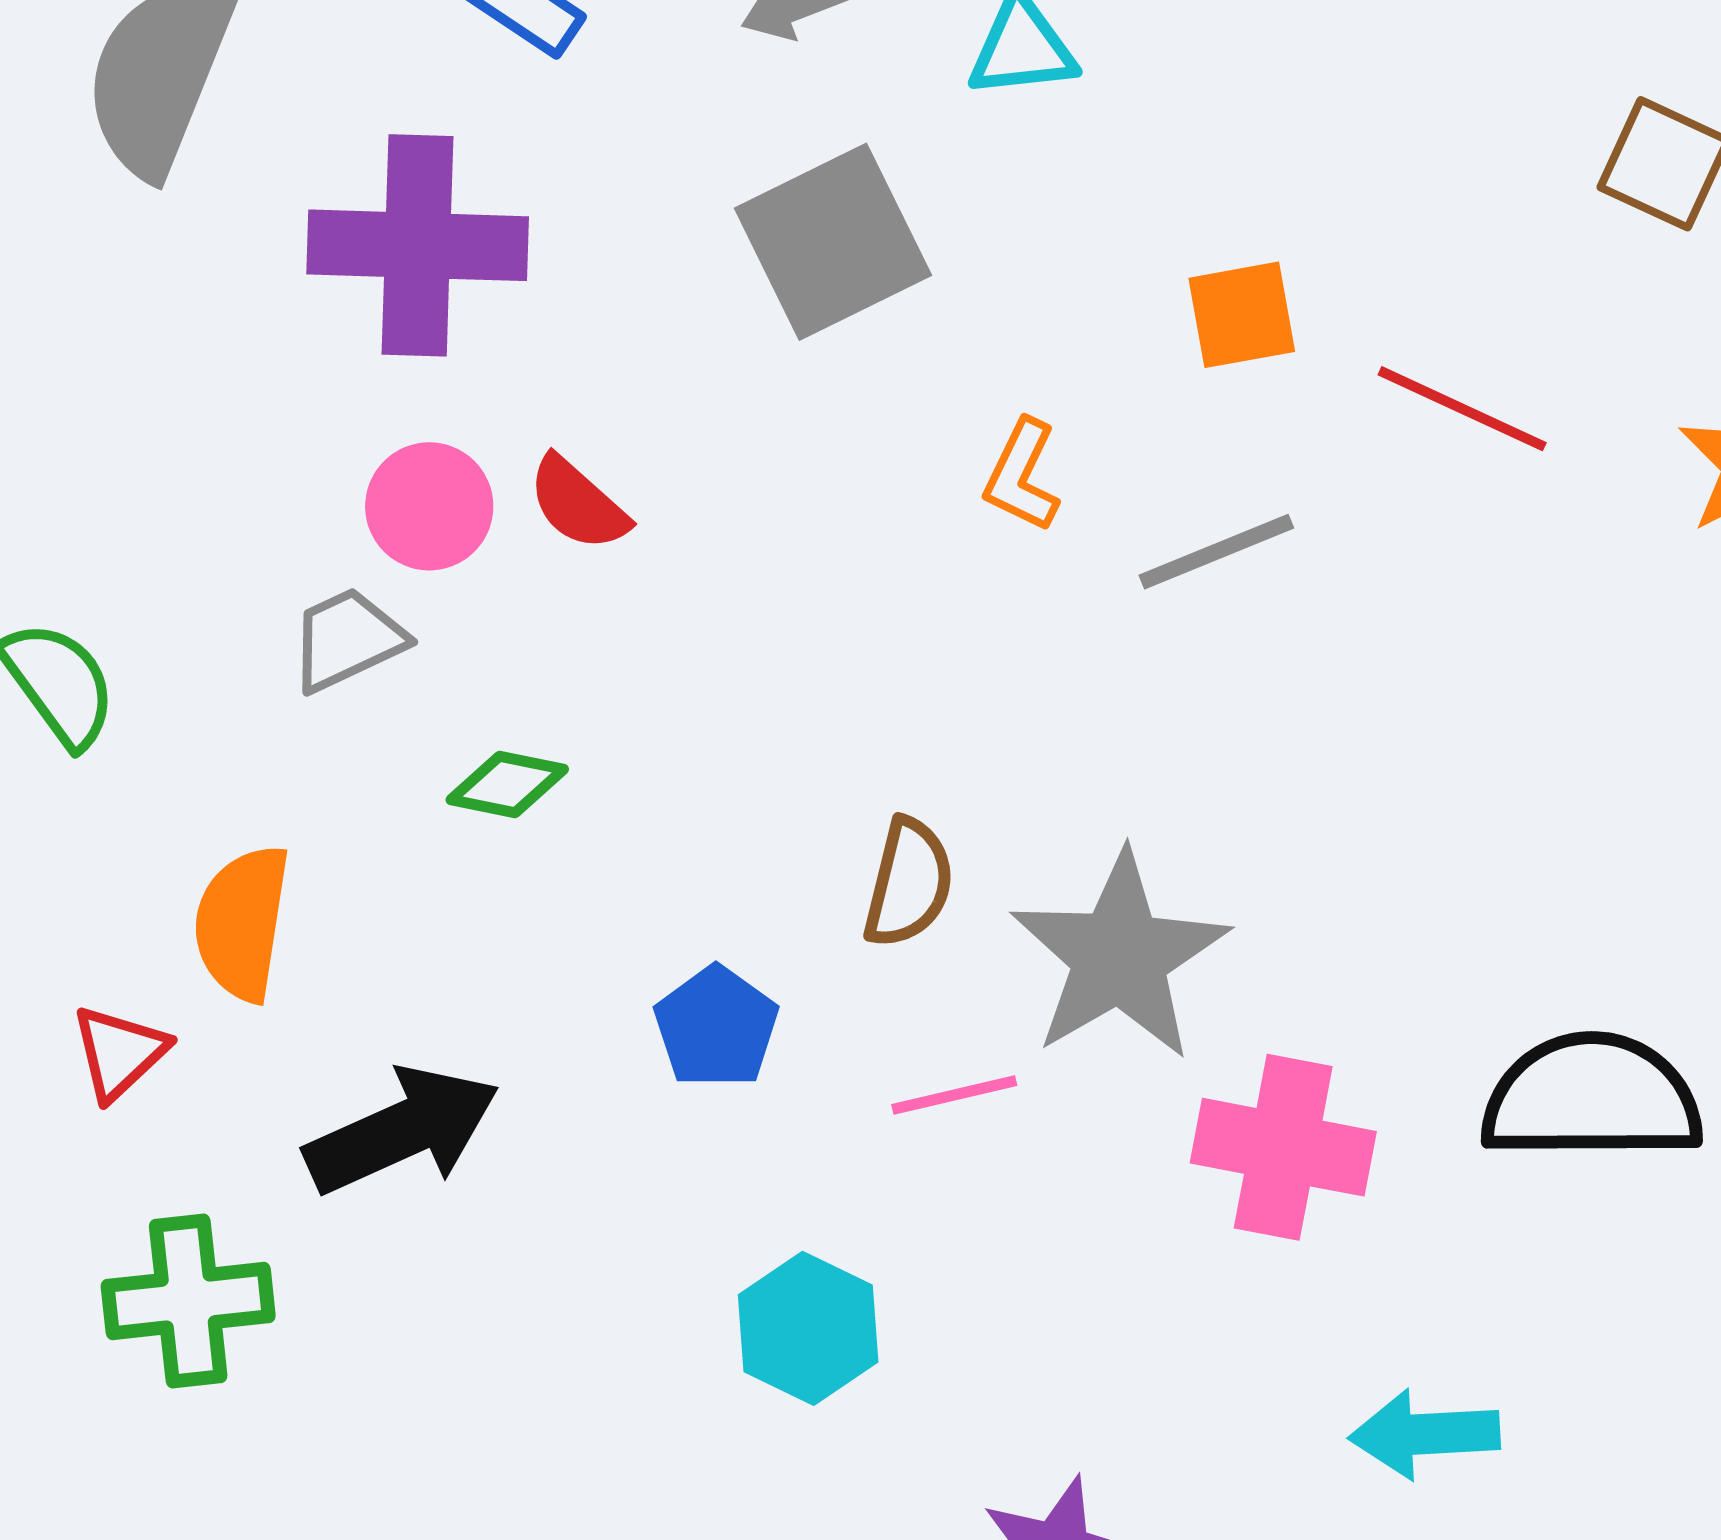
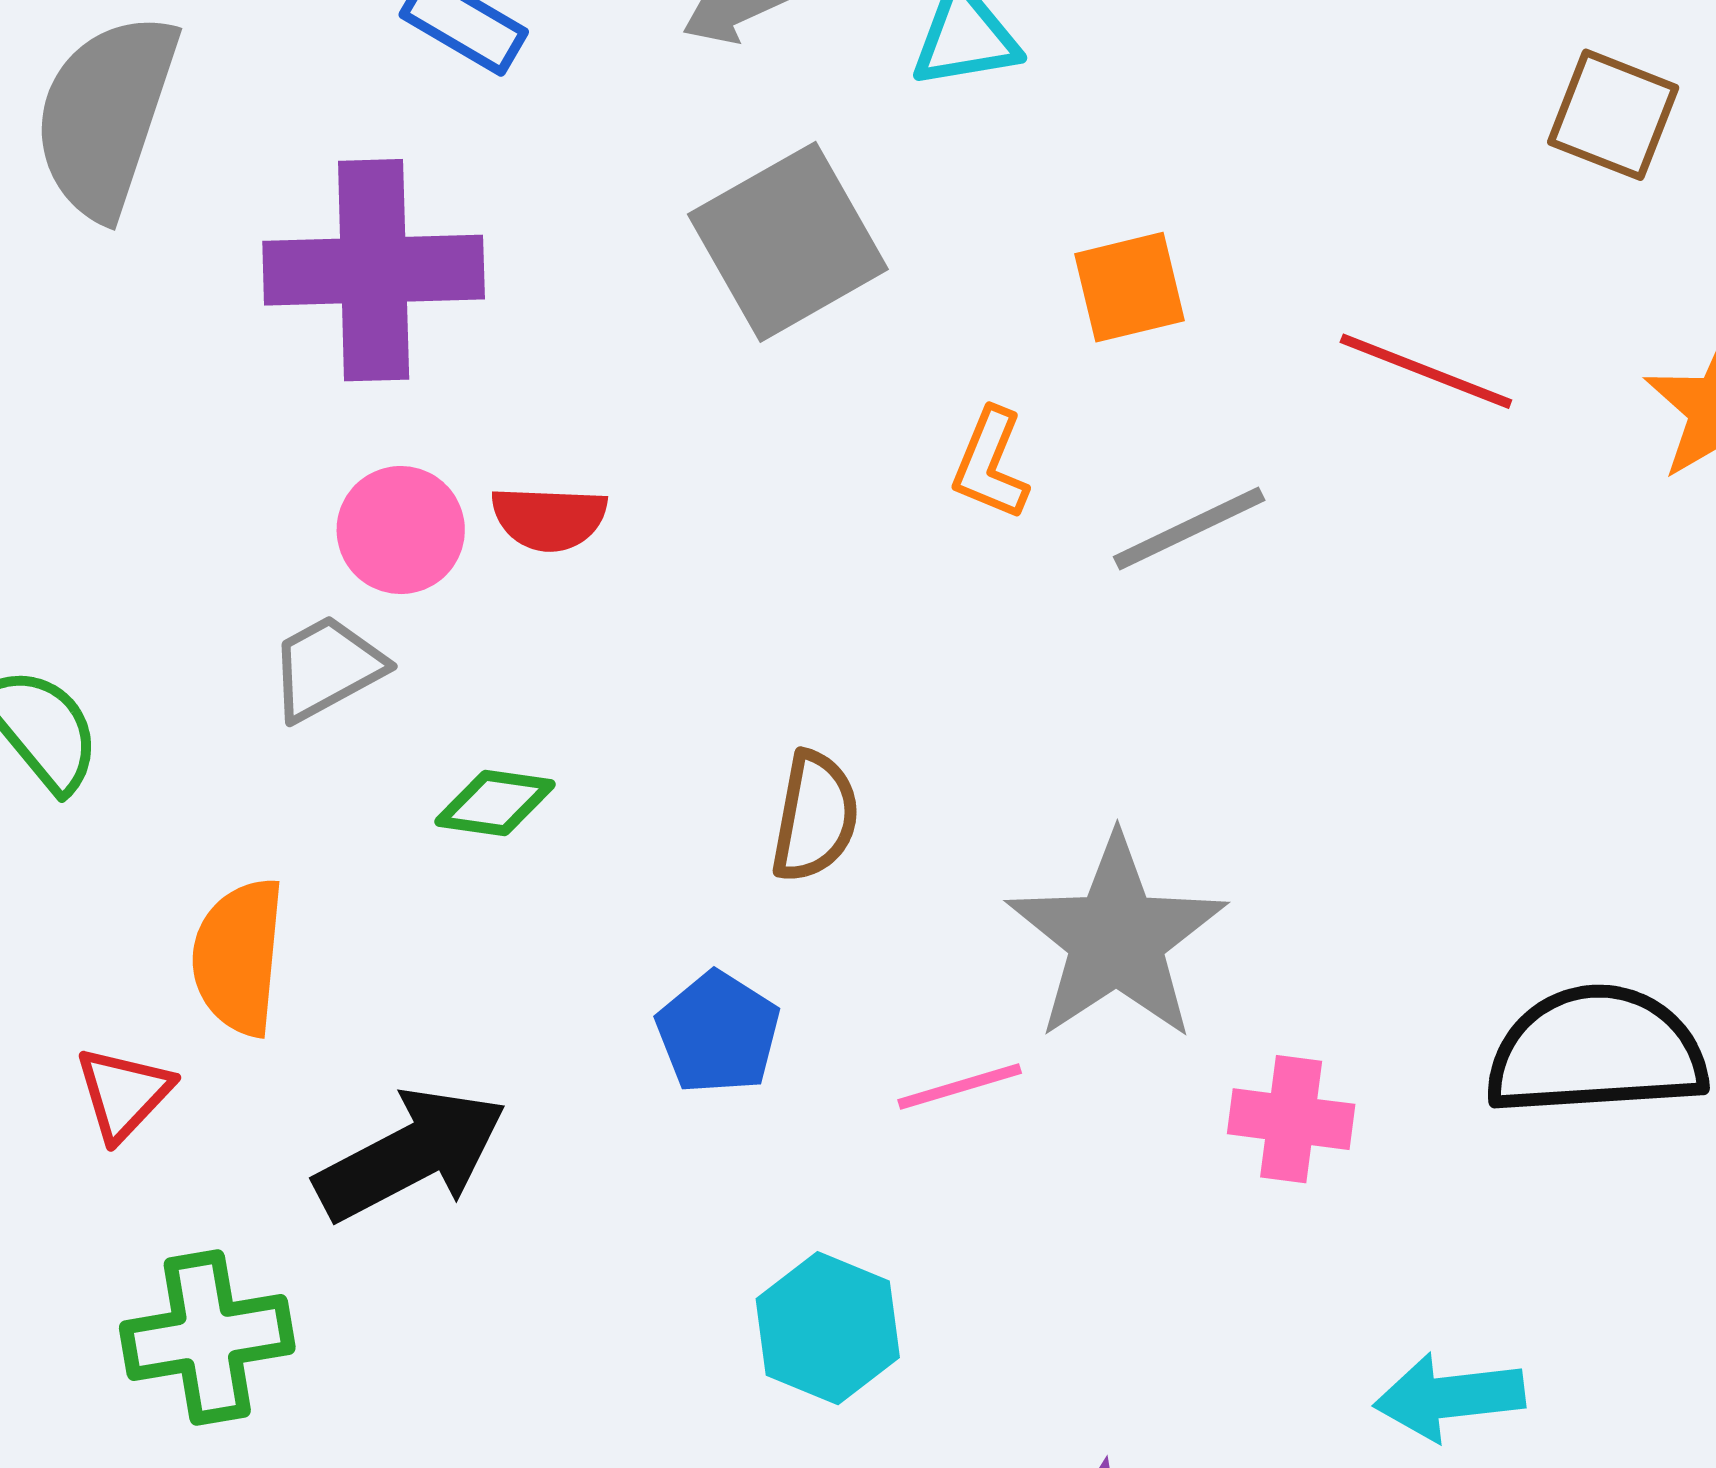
orange square: (1242, 315) -> (1129, 287), moved
red semicircle: (578, 504) -> (549, 518), turned -36
brown semicircle: (909, 883) -> (815, 817), moved
pink cross: (1283, 1147) -> (1291, 1119), size x0.7

